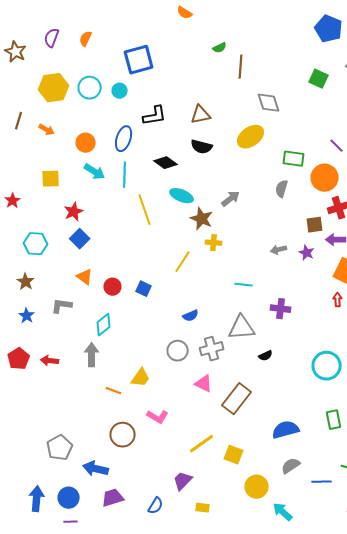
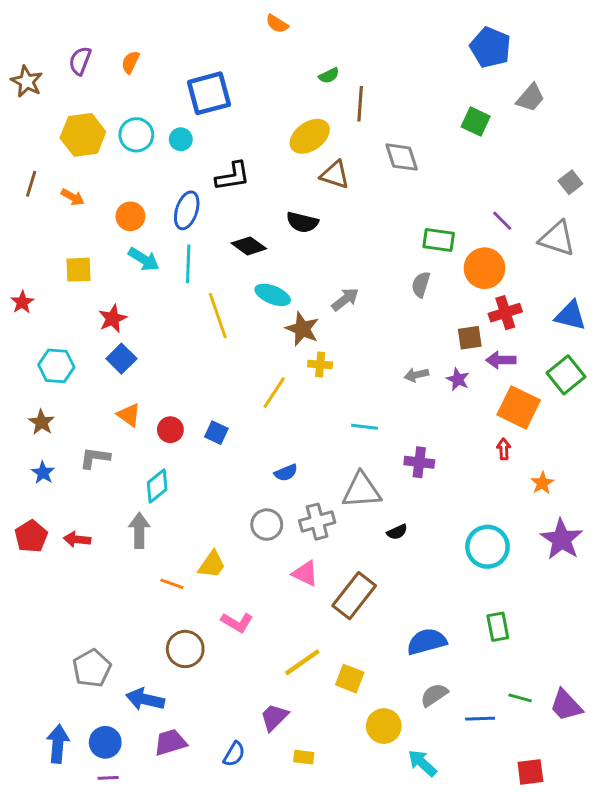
brown triangle: (201, 115) -> (335, 175), moved, turned 30
yellow ellipse: (251, 137) -> (310, 136), moved

